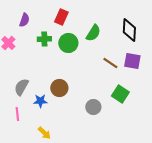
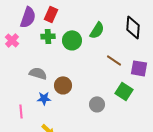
red rectangle: (61, 17) -> (51, 14), moved
purple semicircle: (24, 20) -> (28, 17), size x1.5
purple square: (132, 61) -> (139, 68), moved
gray semicircle: (21, 87) -> (38, 73), moved, turned 78

